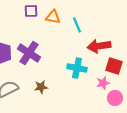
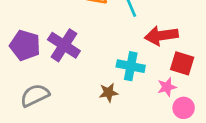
brown star: (41, 87) -> (108, 93), moved

